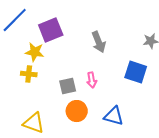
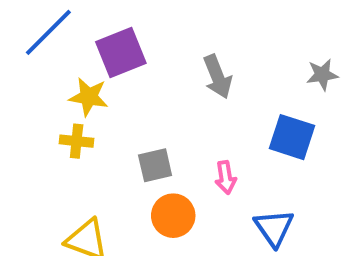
pink arrow: (92, 80) -> (226, 177), moved
blue triangle: (114, 116) -> (274, 228), moved, turned 40

